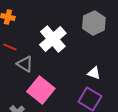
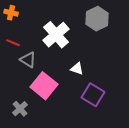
white triangle: (94, 73) -> (77, 69), moved

